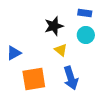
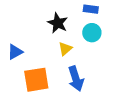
black star: (54, 26) -> (58, 23), turned -30
yellow triangle: (61, 50) -> (65, 49), turned 40

